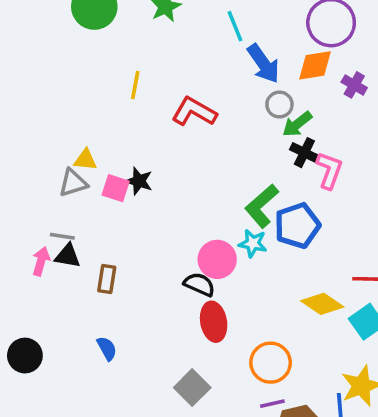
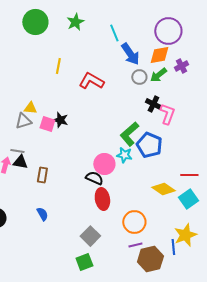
purple cross: (354, 85) -> (181, 66), turned 32
green arrow: (297, 124) -> (158, 75), moved
blue pentagon: (297, 226) -> (149, 145), turned -30

